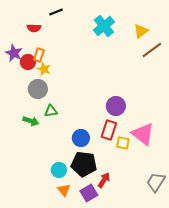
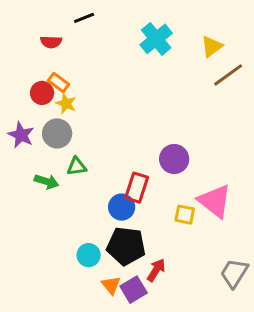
purple star: (14, 53) -> (21, 135), moved
orange rectangle: (39, 55) -> (59, 82), turned -72
red rectangle: (109, 130) -> (137, 188), moved
orange triangle: (64, 190) -> (111, 285), moved

